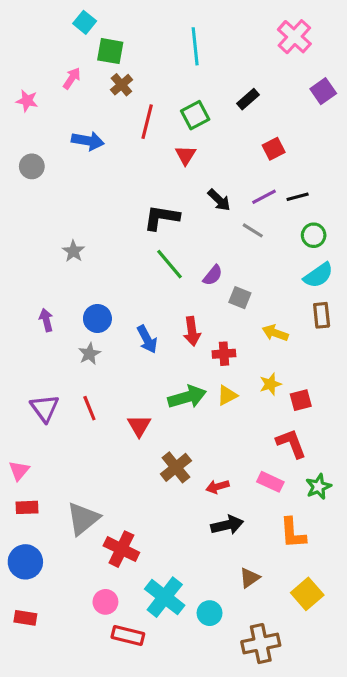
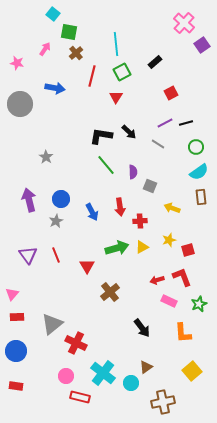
cyan line: (195, 46) -> (116, 44), moved
purple square: (323, 91) -> (202, 45), moved
gray circle: (32, 166) -> (20, 104), size x1.6
black arrow: (219, 200) -> (129, 132), moved
purple semicircle: (213, 275) -> (133, 172), turned -40
purple arrow: (46, 320) -> (29, 200), size x1.6
red arrow: (218, 487) -> (157, 280), moved
black arrow: (227, 525) -> (142, 328), turned 66
brown triangle: (250, 578) -> (146, 367), moved

